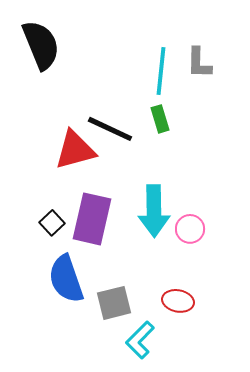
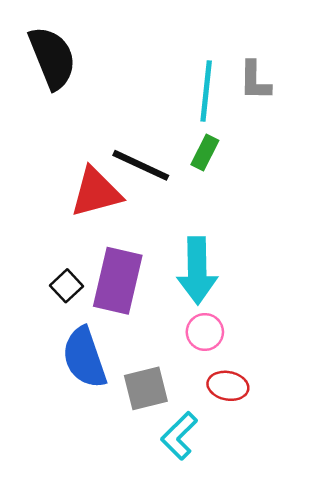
green rectangle: (160, 119) -> (205, 153), turned 44
pink circle: (190, 229) -> (205, 332), moved

